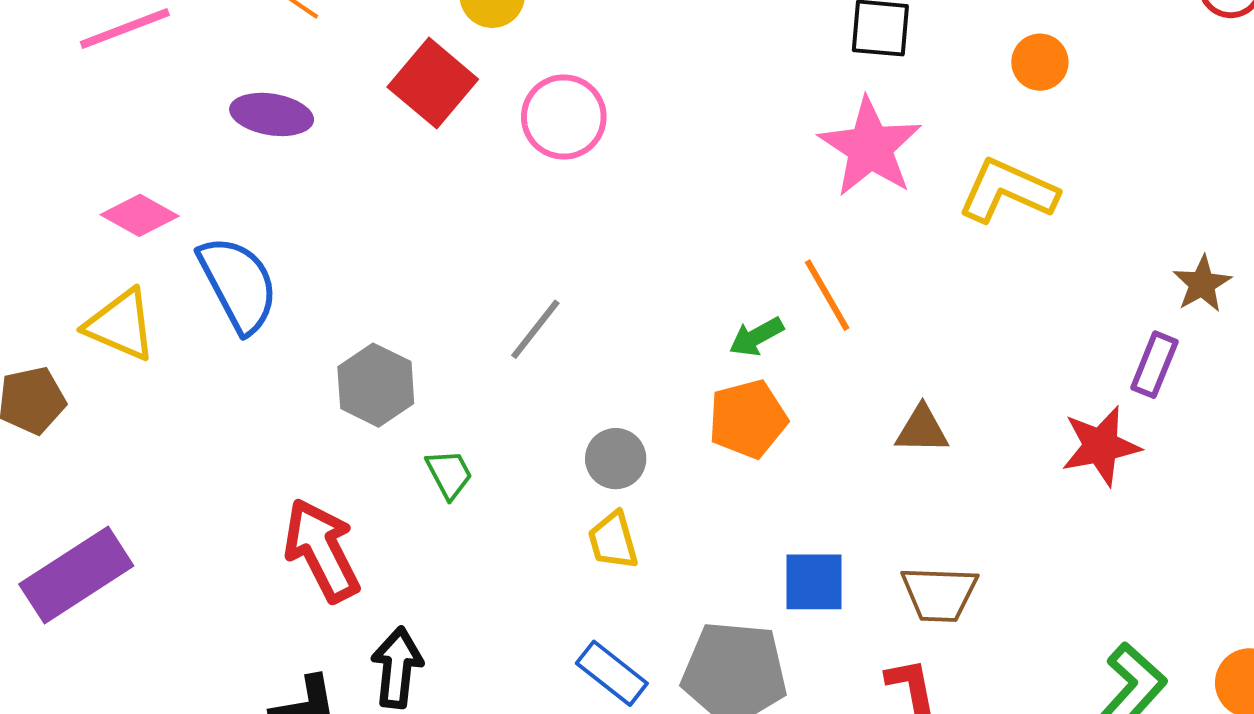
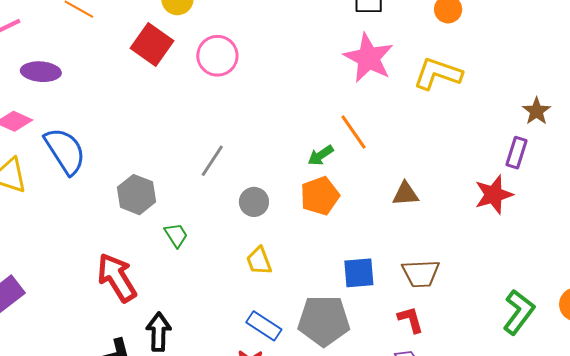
purple ellipse: (272, 114) -> (41, 72), moved
gray circle: (616, 459) -> (254, 202), moved

